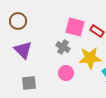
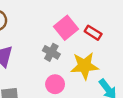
pink square: (75, 27) -> (66, 28), turned 36

